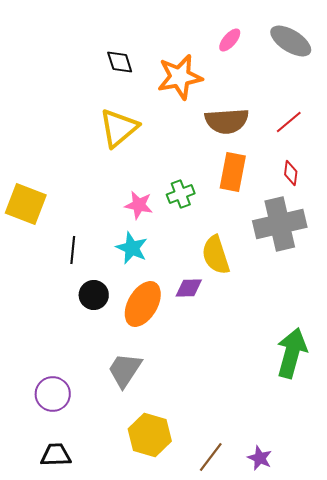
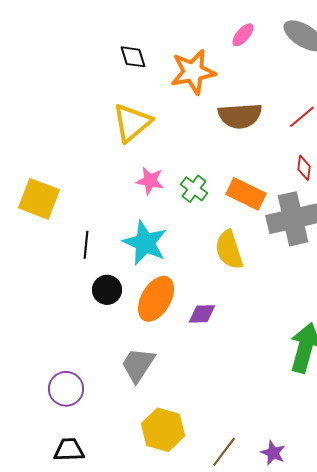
orange rectangle: (233, 172) -> (246, 194), moved, turned -75
green cross: (181, 194) -> (194, 189), turned -32
pink star: (139, 205) -> (150, 181), moved
cyan star: (132, 248) -> (145, 243), size x1.4
purple diamond: (189, 288) -> (202, 314), moved

